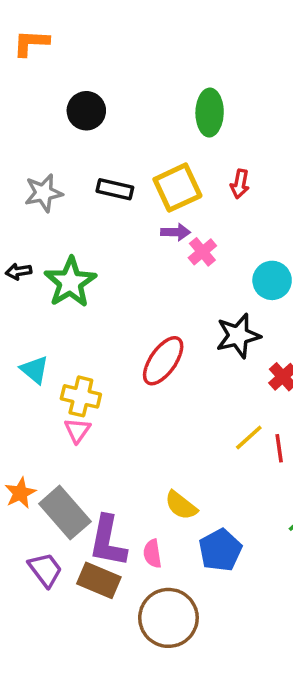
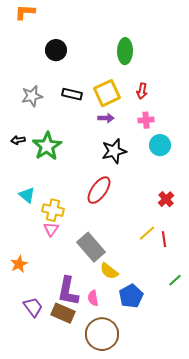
pink cross: (202, 252) -> (146, 120), moved, turned 35
black star: (238, 336) -> (114, 151), moved
gray rectangle: (65, 513) -> (91, 247), moved

